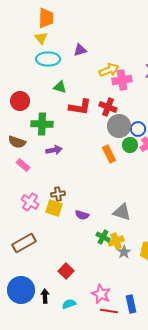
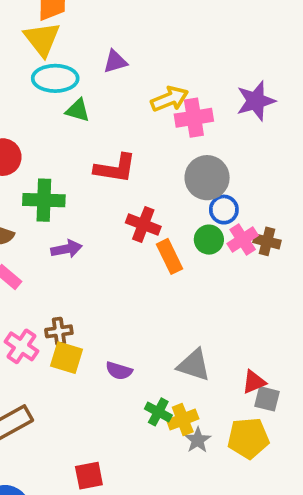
yellow triangle: (41, 38) -> (42, 39), size x1.5
green triangle: (60, 87) -> (78, 110), moved
red cross: (108, 107) -> (143, 225), moved
gray circle: (119, 126) -> (207, 178), moved
brown cross: (58, 194) -> (59, 331), moved
red square: (66, 271) -> (89, 476), turned 35

